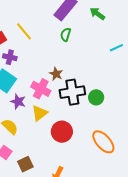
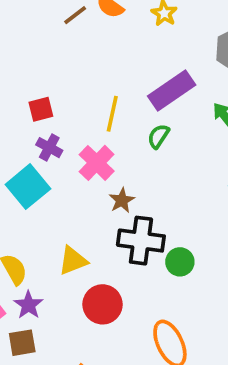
yellow line: (24, 31) -> (112, 114), moved, turned 36
pink cross: (41, 89) -> (97, 163), moved
purple star: (18, 102) -> (28, 305), moved

